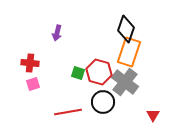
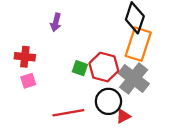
red triangle: (153, 115) -> (123, 116), moved, turned 32

